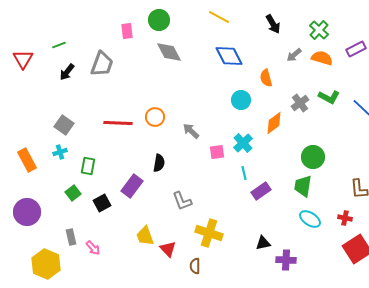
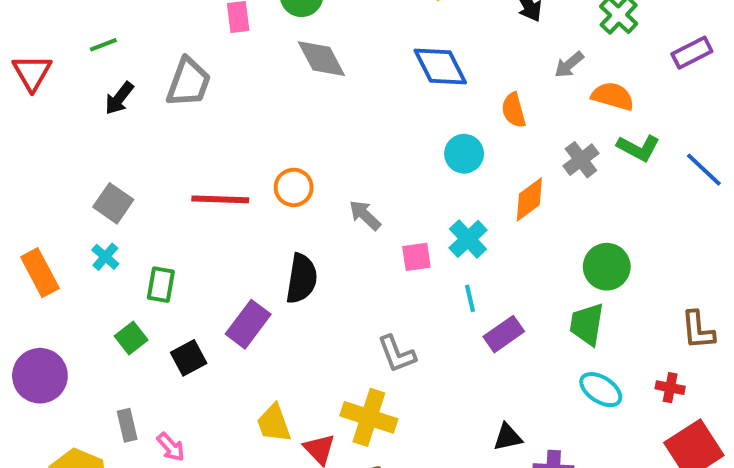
orange semicircle: (322, 58) -> (613, 96), moved
cyan cross: (60, 152) -> (105, 257), turned -32
black semicircle: (159, 163) -> (302, 279), size x1.4
gray L-shape: (182, 201) -> (397, 354), moved
yellow cross: (209, 233) -> (369, 417), moved

